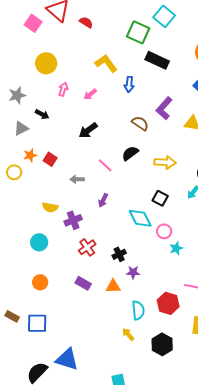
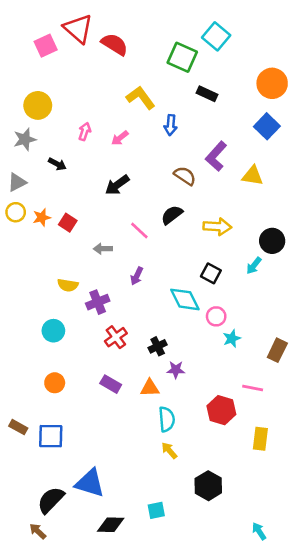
red semicircle: (86, 22) -> (115, 44), size x1.5
pink square: (33, 23) -> (46, 46), turned 30
black rectangle: (157, 60) -> (207, 94), size x0.7
yellow circle: (46, 63) -> (38, 105), moved
gray triangle: (21, 128) -> (17, 182), moved
yellow circle: (14, 172) -> (16, 212), moved
cyan semicircle: (138, 310) -> (167, 419), moved
black hexagon: (162, 344) -> (208, 486), moved

